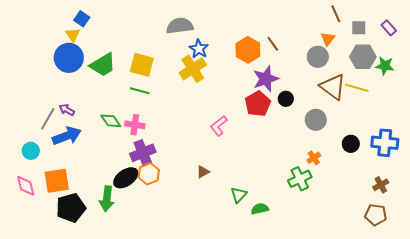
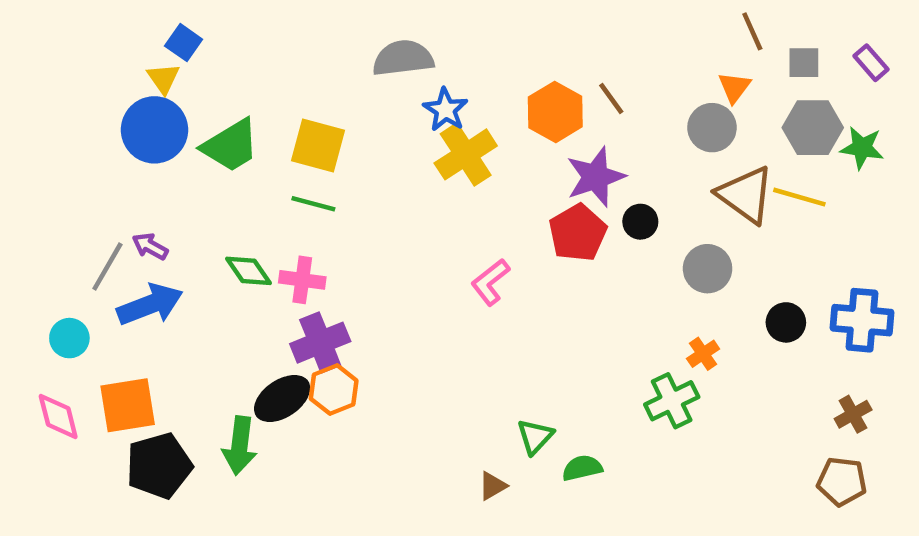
yellow cross: (193, 69) -> (466, 154), moved
brown triangle: (203, 172) -> (493, 486), moved

